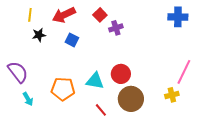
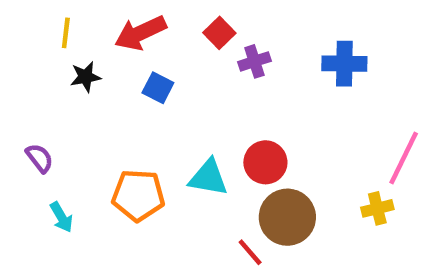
blue cross: (178, 17) -> (344, 64), moved
purple semicircle: (18, 72) -> (39, 158), size x0.6
red line: (101, 110) -> (250, 252), moved

